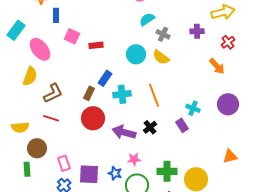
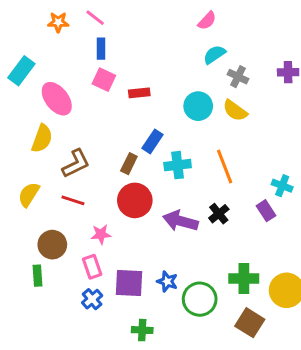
blue rectangle: (56, 15) -> (101, 49), moved
yellow semicircle: (20, 127) -> (29, 195), moved, turned 126
pink star: (134, 159) -> (101, 234), moved

